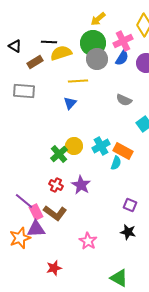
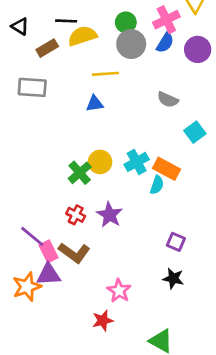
green circle: (93, 43) -> (126, 22), size x0.6
blue triangle: (70, 103) -> (95, 104), turned 40
red star: (54, 268) -> (103, 321), moved

